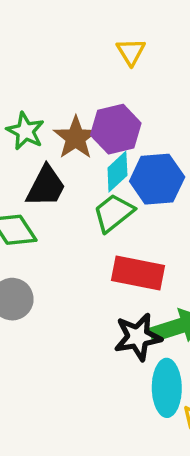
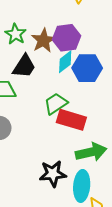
green trapezoid: (114, 213) -> (56, 104), moved
black star: (138, 337) -> (53, 174), moved

